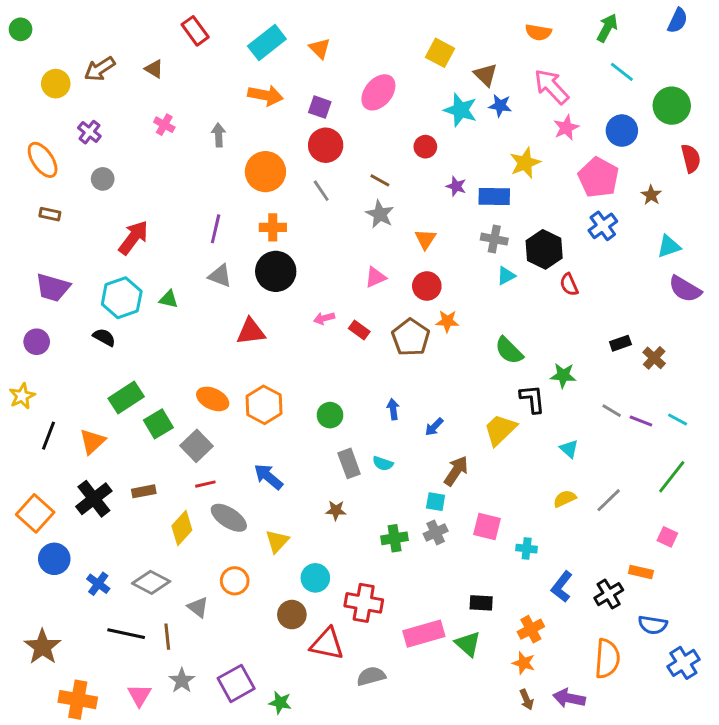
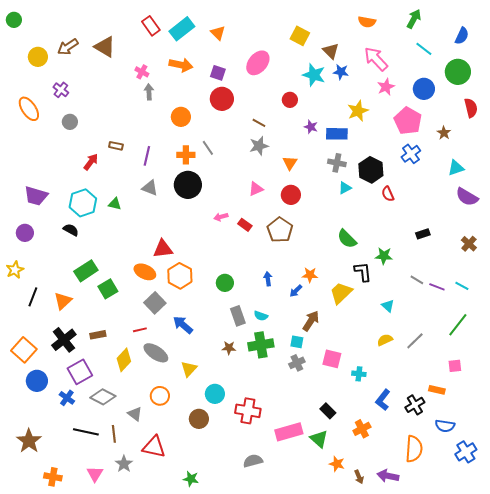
blue semicircle: (678, 21) -> (462, 36), moved
red rectangle: (195, 31) -> (151, 26), moved
brown triangle: (154, 69) -> (105, 47), size x1.6
pink cross: (164, 125) -> (142, 72), moved
orange circle: (265, 172) -> (181, 117), size x0.7
gray line: (321, 191) -> (208, 148), moved
brown rectangle: (50, 214) -> (116, 146), moved
gray star: (380, 214) -> (259, 146), turned 30
red arrow: (133, 238) -> (91, 162), size x0.7
orange star: (447, 321) -> (310, 275), moved
red triangle: (251, 331) -> (163, 249), moved
brown cross: (654, 358) -> (469, 244), moved
gray square: (197, 446) -> (155, 303), moved
pink square: (667, 537) -> (455, 366), turned -32
green cross: (395, 538) -> (261, 345), moved, size x1.4
black rectangle: (481, 603) -> (328, 411), turned 42
red triangle: (327, 644) -> (154, 447), moved
orange star: (524, 663) -> (337, 464), moved
purple square: (236, 683) -> (80, 372), moved
orange cross: (78, 700) -> (53, 477), size x0.7

